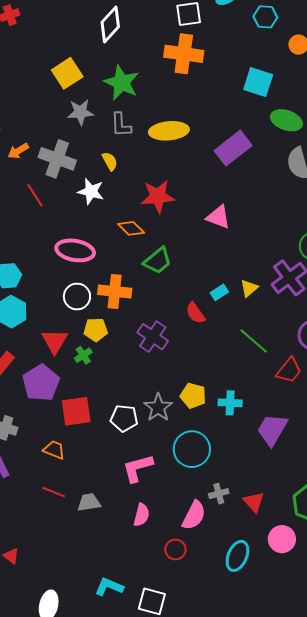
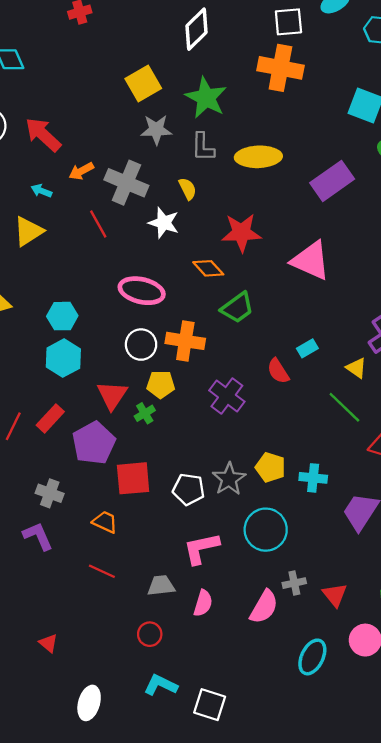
pink triangle: (218, 217) -> (311, 260), size x1.4
yellow triangle: (249, 288) -> (356, 368), moved, turned -48
gray trapezoid: (89, 502) -> (161, 586), moved
red circle: (175, 549) -> (150, 634), moved

